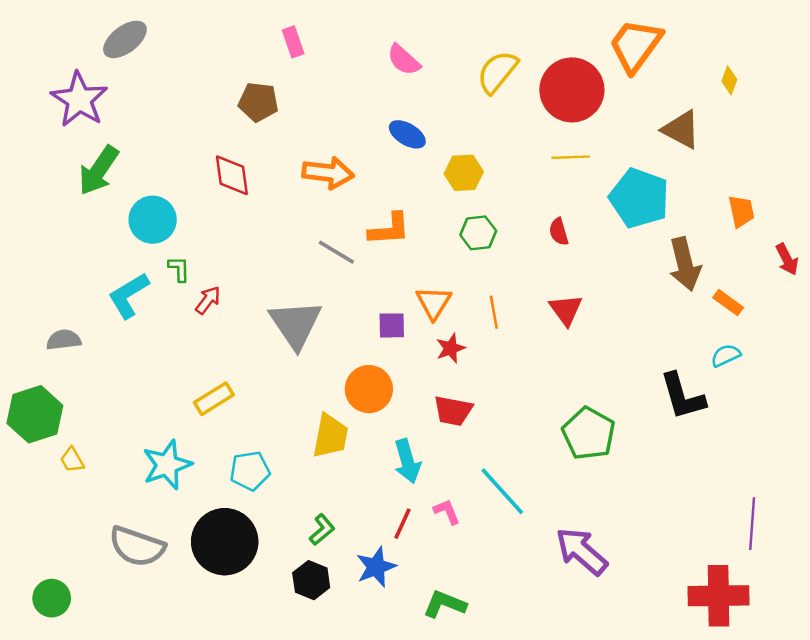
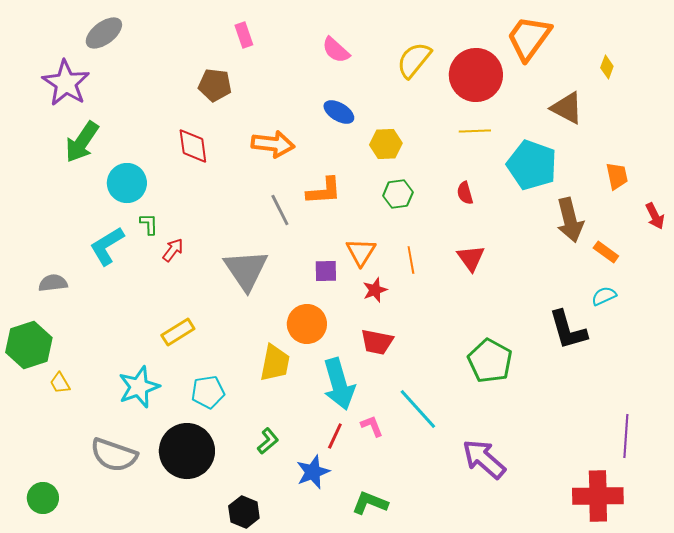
gray line: (336, 252) -> (280, 210), turned 32
cyan arrow: (407, 461) -> (339, 384), size x1.4
black hexagon: (311, 580) -> (244, 512), moved

